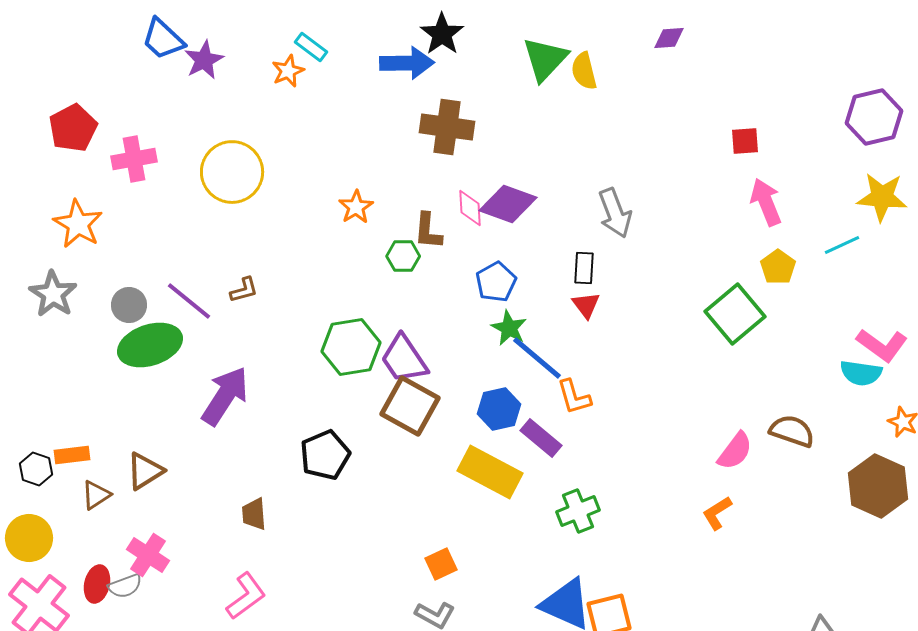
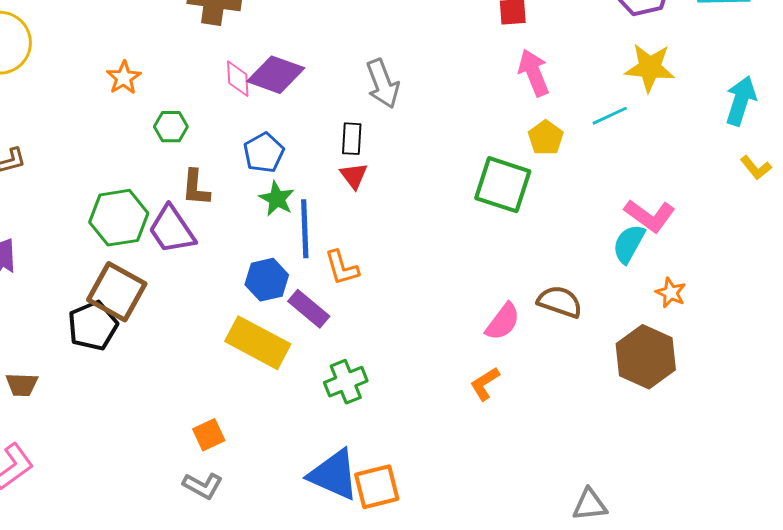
brown L-shape: (428, 231) -> (196, 188), moved
green square: (735, 314) -> (503, 185), turned -32
blue line: (537, 358) -> (305, 229), turned 48
cyan semicircle: (861, 373) -> (629, 244), turned 111
brown square: (410, 406) -> (117, 292), moved
brown trapezoid: (254, 514) -> (22, 385), turned -84

